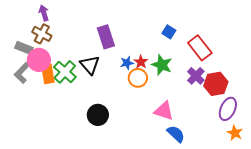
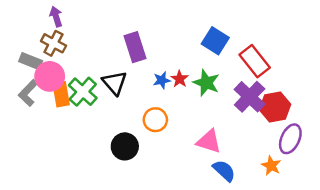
blue square: (169, 32) -> (215, 41), size x1.5
purple cross: (196, 76) -> (250, 97), size x1.4
orange circle: (138, 78) -> (155, 120), moved
orange star: (235, 133) -> (271, 166), moved

